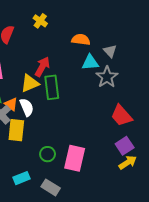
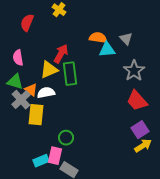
orange semicircle: (81, 40) -> (98, 38), moved
gray star: (107, 77) -> (134, 71), moved
white semicircle: (27, 107) -> (46, 93), turned -78
pink rectangle: (75, 158) -> (55, 156), moved, size x0.7

